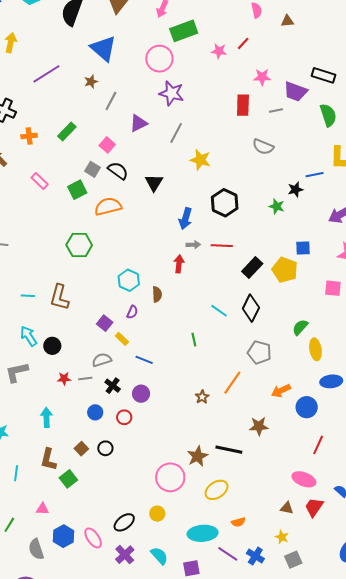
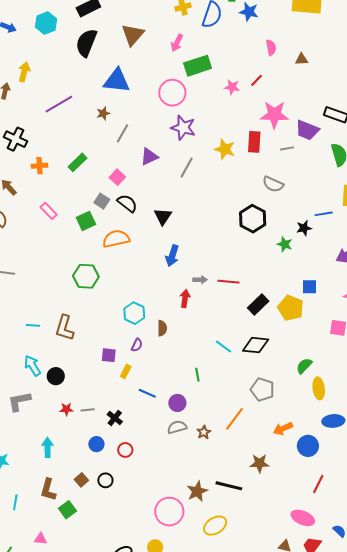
blue triangle: (103, 48) -> (117, 81), turned -36
pink star: (262, 77) -> (274, 115), size x1.6
yellow star: (200, 160) -> (225, 149), moved
black hexagon: (225, 203) -> (253, 219), moved
blue arrow: (185, 219) -> (172, 256), moved
black diamond: (251, 308) -> (256, 345), turned 68
purple square: (105, 323) -> (109, 355), turned -35
yellow rectangle: (122, 339) -> (126, 371), turned 72
gray semicircle: (102, 360) -> (177, 427), moved
purple circle: (141, 394) -> (177, 403), moved

